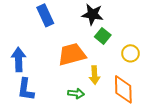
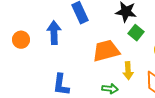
blue arrow: (19, 60) -> (54, 33), moved

